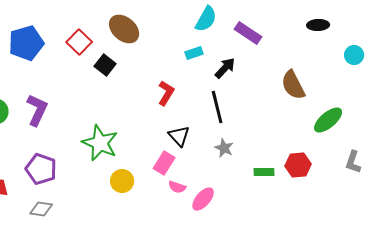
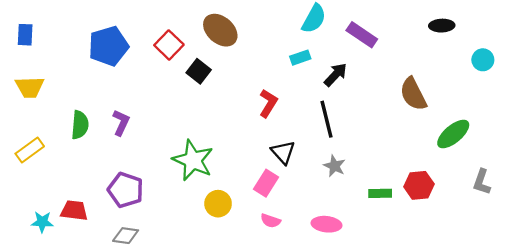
purple L-shape: (37, 110) -> (121, 123), size x0.7
pink semicircle: (177, 187) -> (271, 221), moved
pink ellipse: (203, 199) -> (326, 224), moved, turned 55

